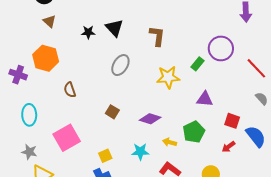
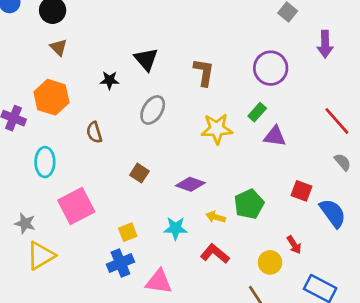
black star: (88, 32) -> (110, 80), moved
purple circle: (221, 48) -> (271, 68), moved
brown semicircle: (70, 90) -> (94, 132), moved
purple triangle: (205, 99) -> (275, 136), moved
cyan ellipse: (29, 115) -> (45, 162), moved
red arrow: (228, 147) -> (294, 245), moved, turned -88

